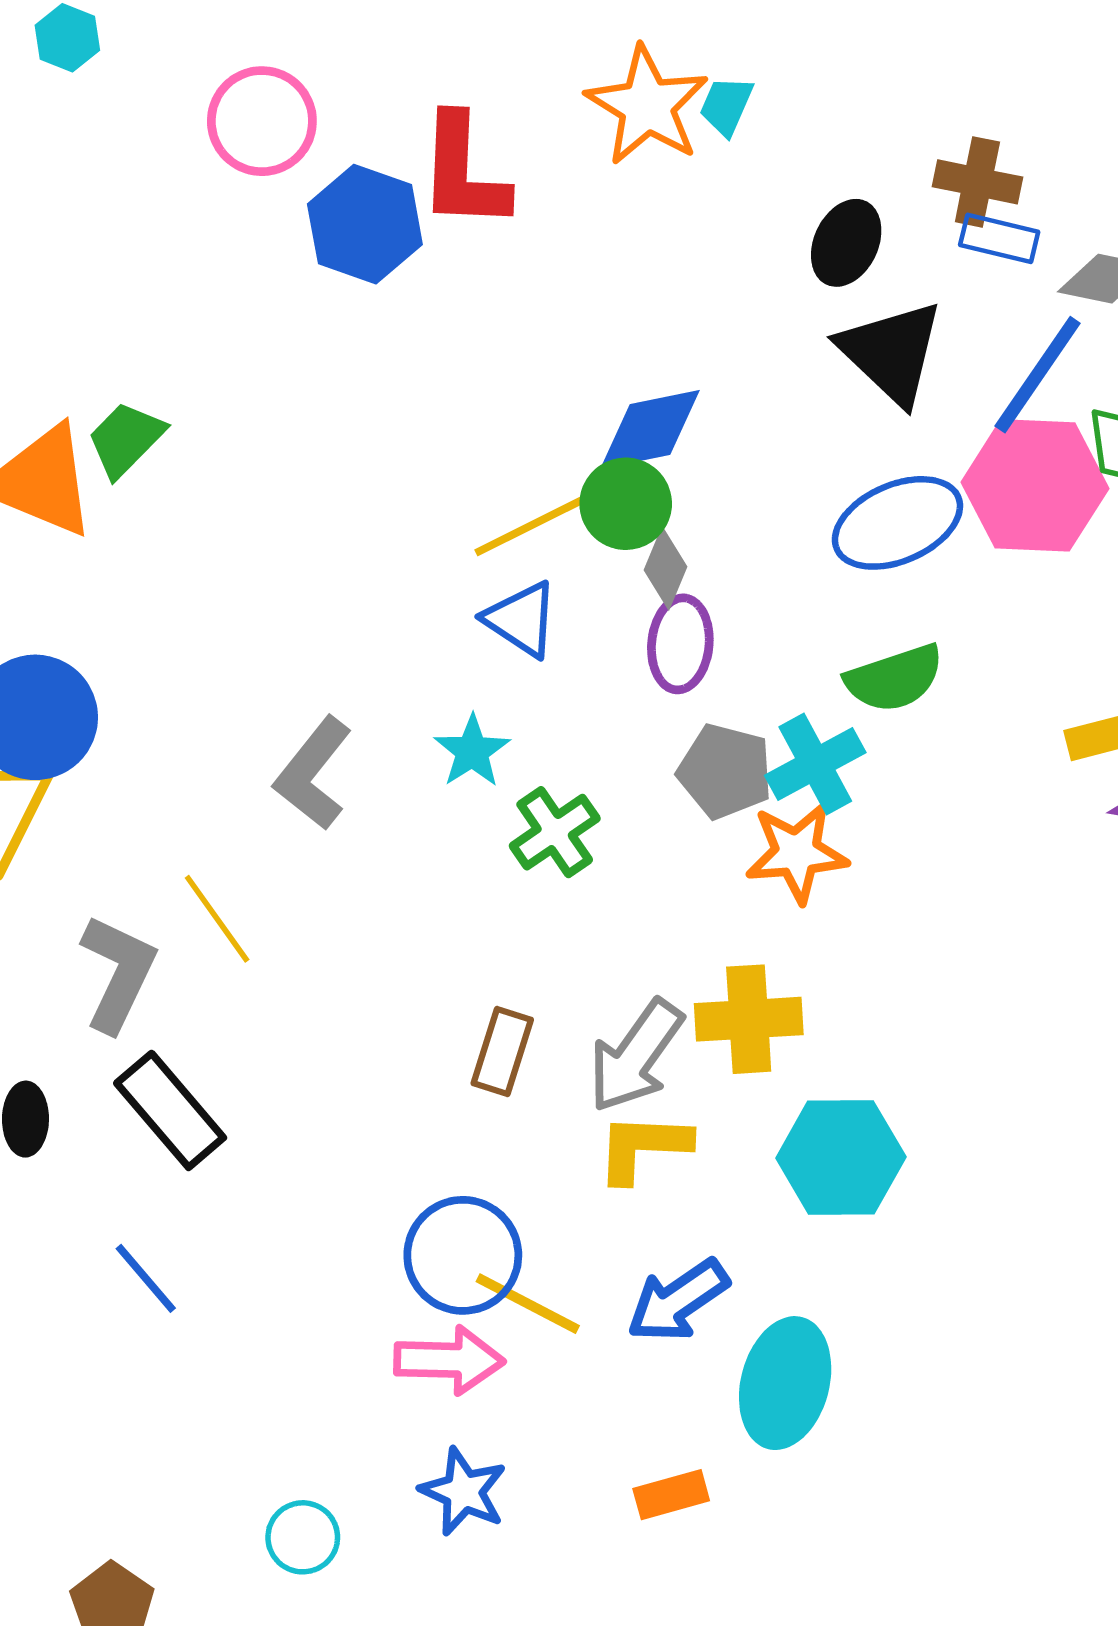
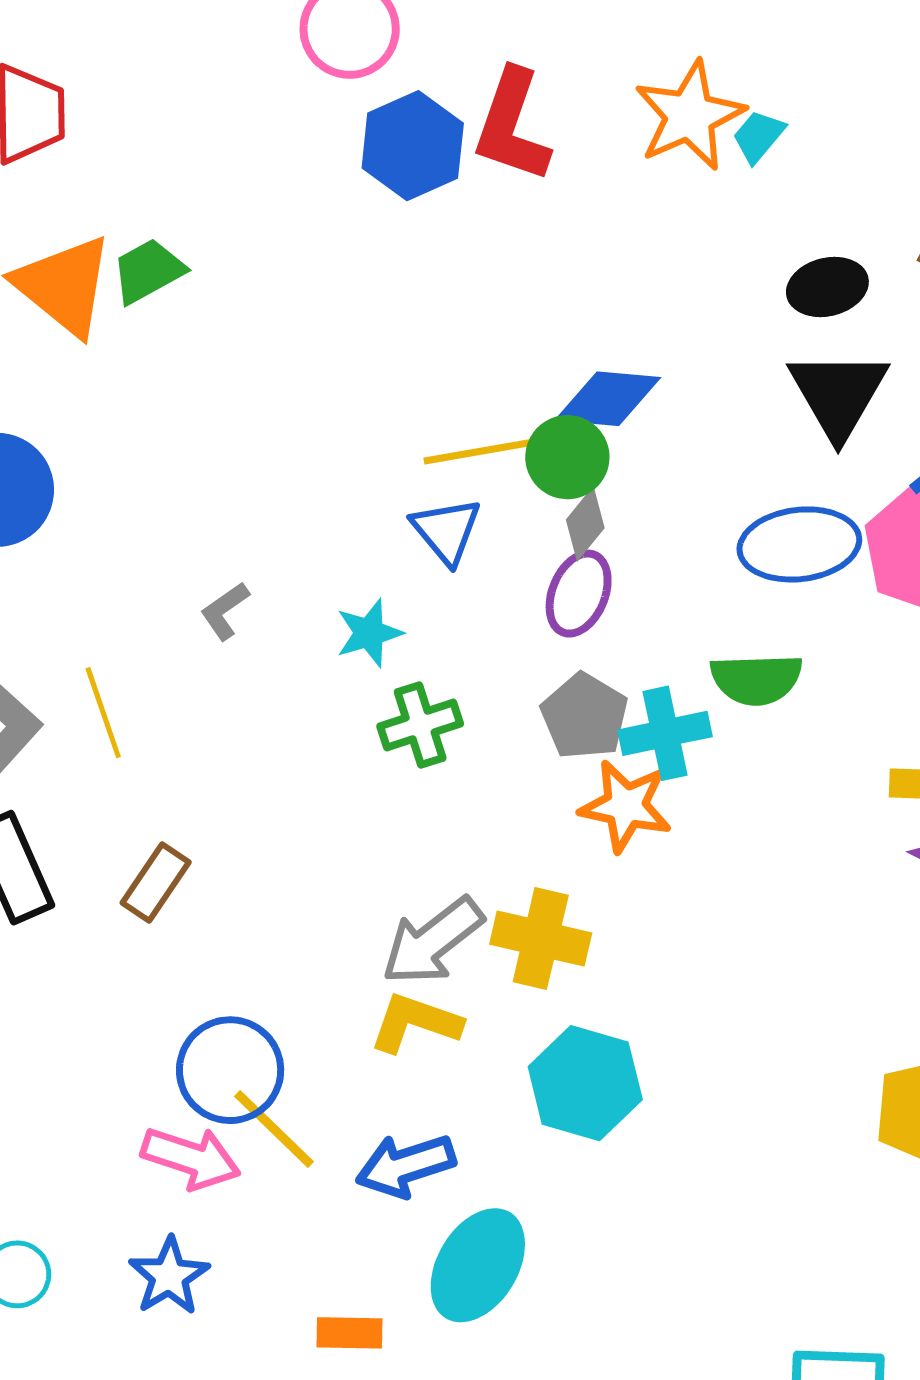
black ellipse: (846, 243) -> (827, 287), turned 34
gray L-shape: (313, 773) -> (225, 611), size x0.6
brown rectangle: (502, 1052) -> (156, 883), moved

